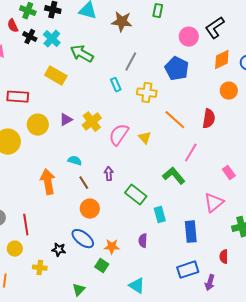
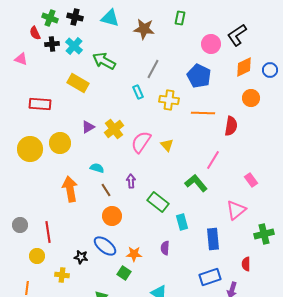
black cross: (30, 37) -> (52, 44), turned -32
orange line: (175, 120) -> (203, 113), moved, turned -40
yellow circle: (38, 125) -> (60, 143), moved

